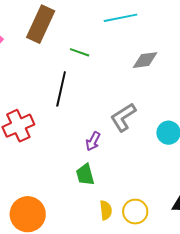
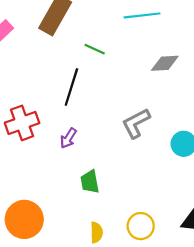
purple arrow: (93, 141) -> (68, 138), moved
yellow semicircle: (106, 210) -> (96, 232), moved

